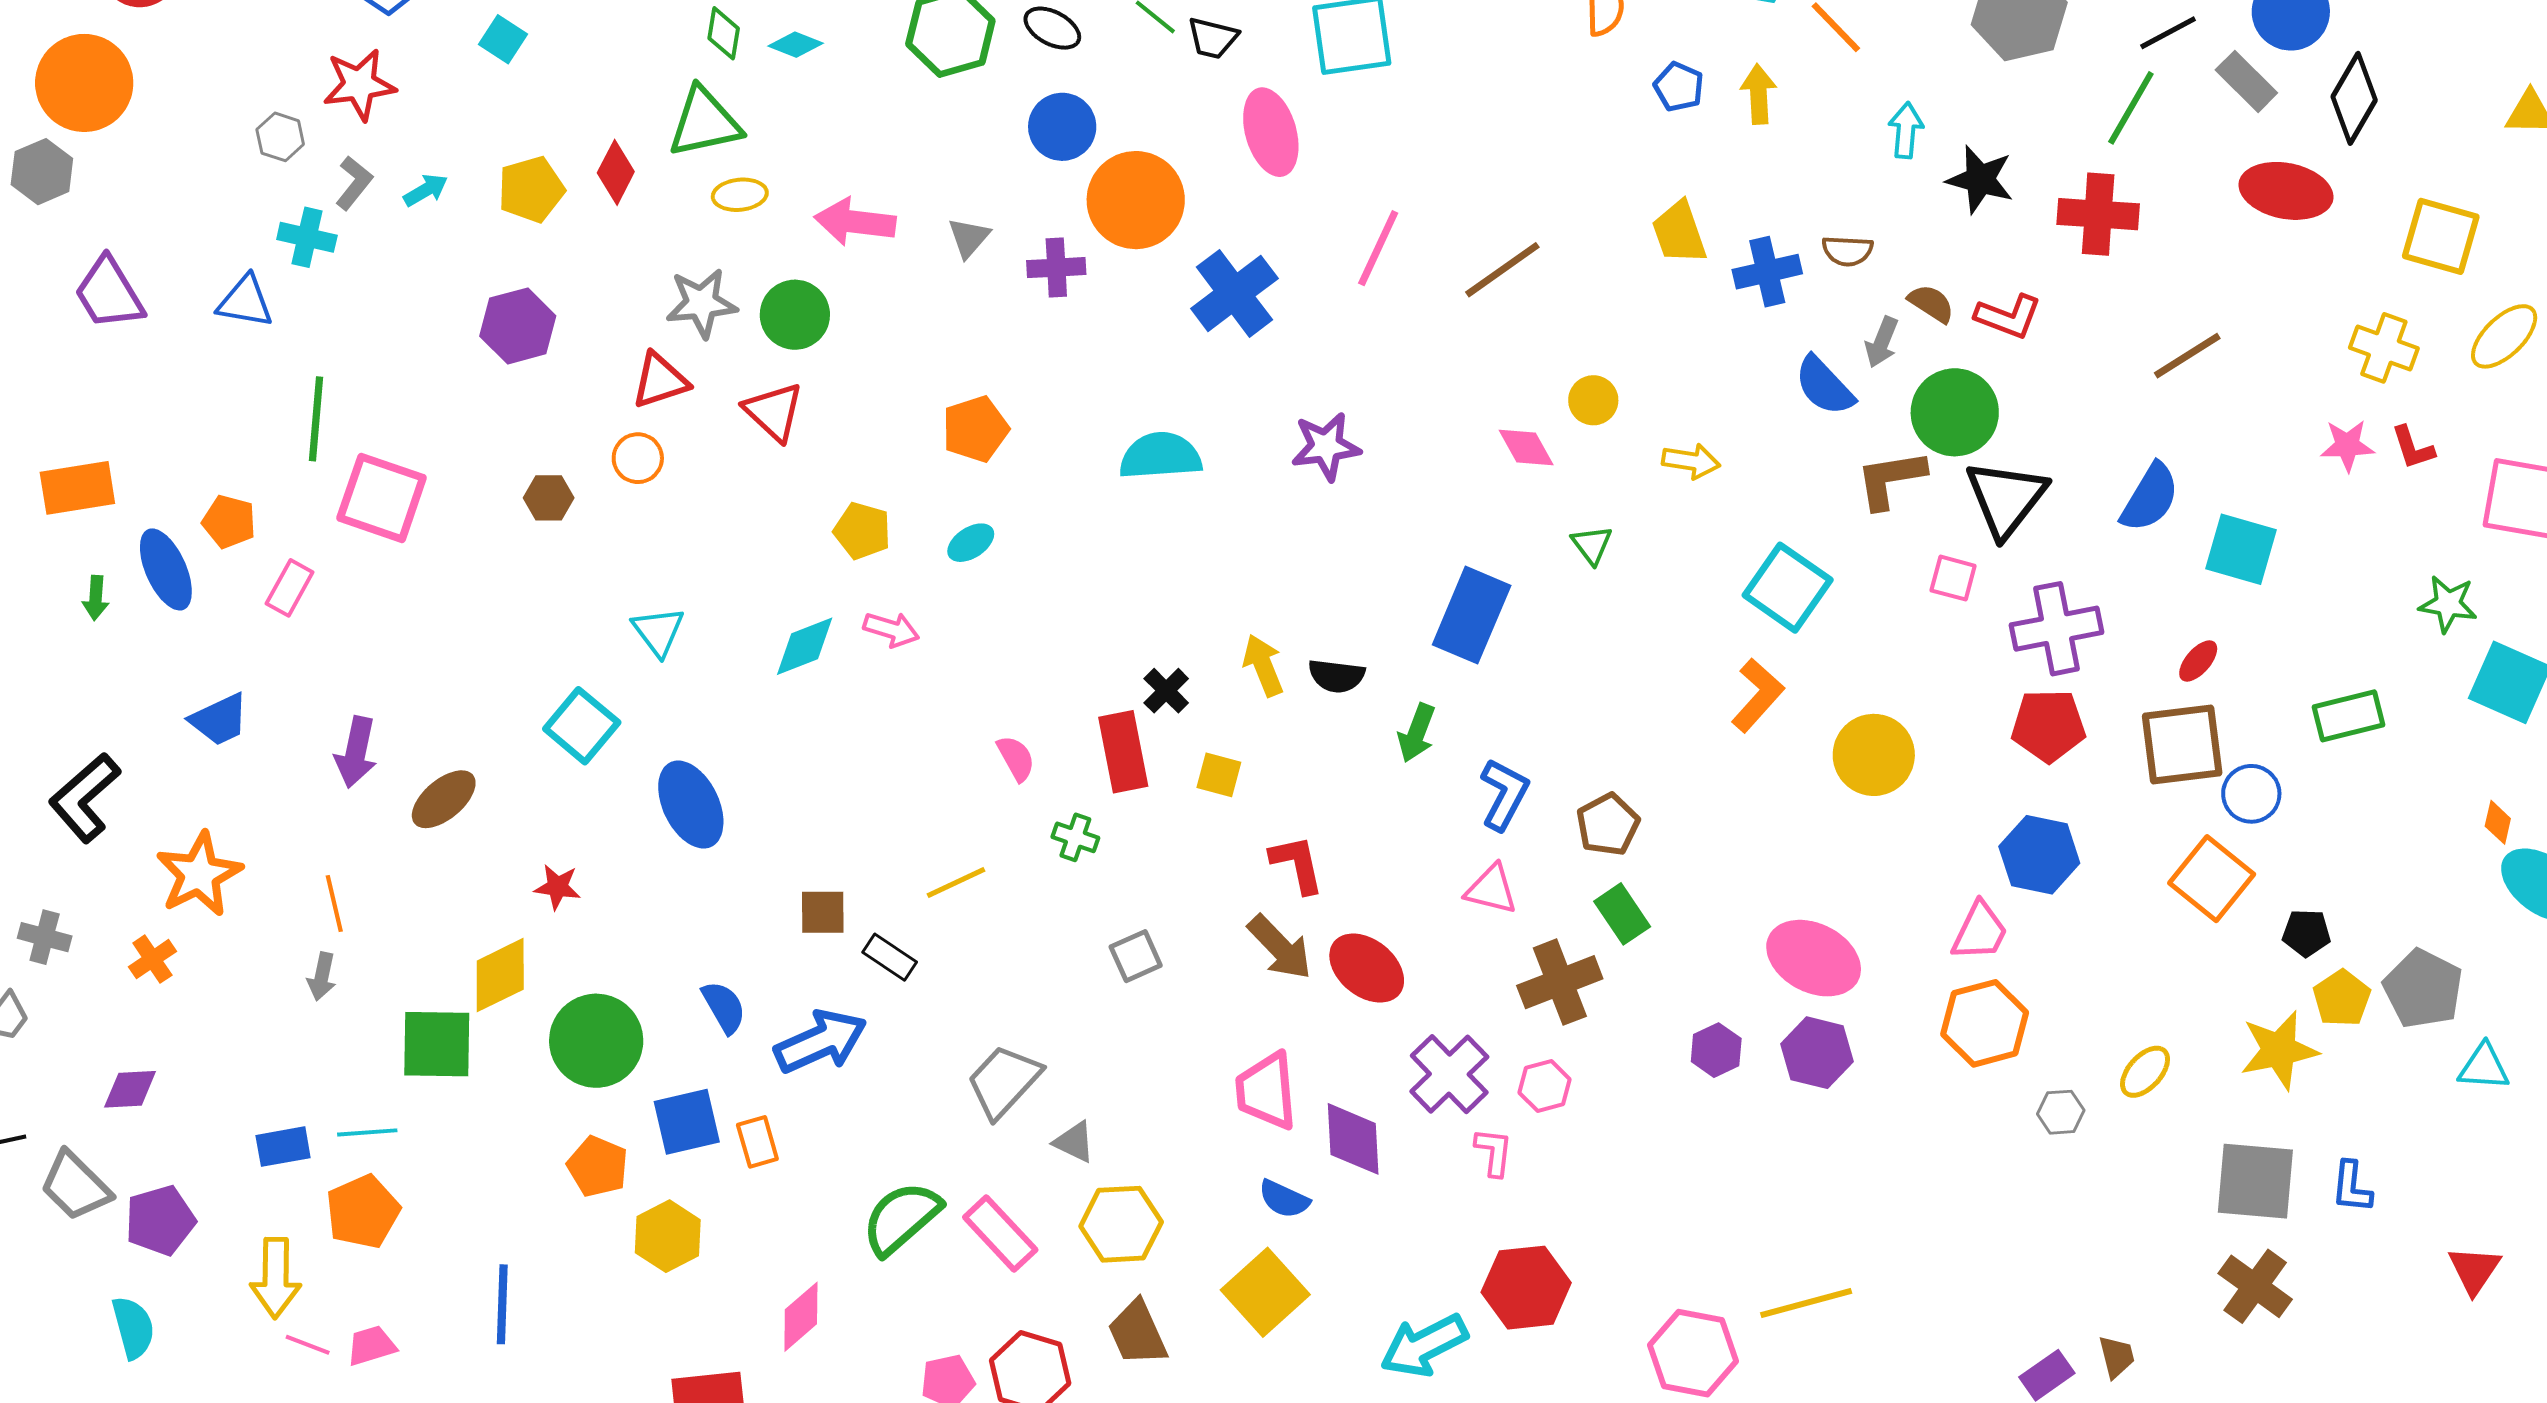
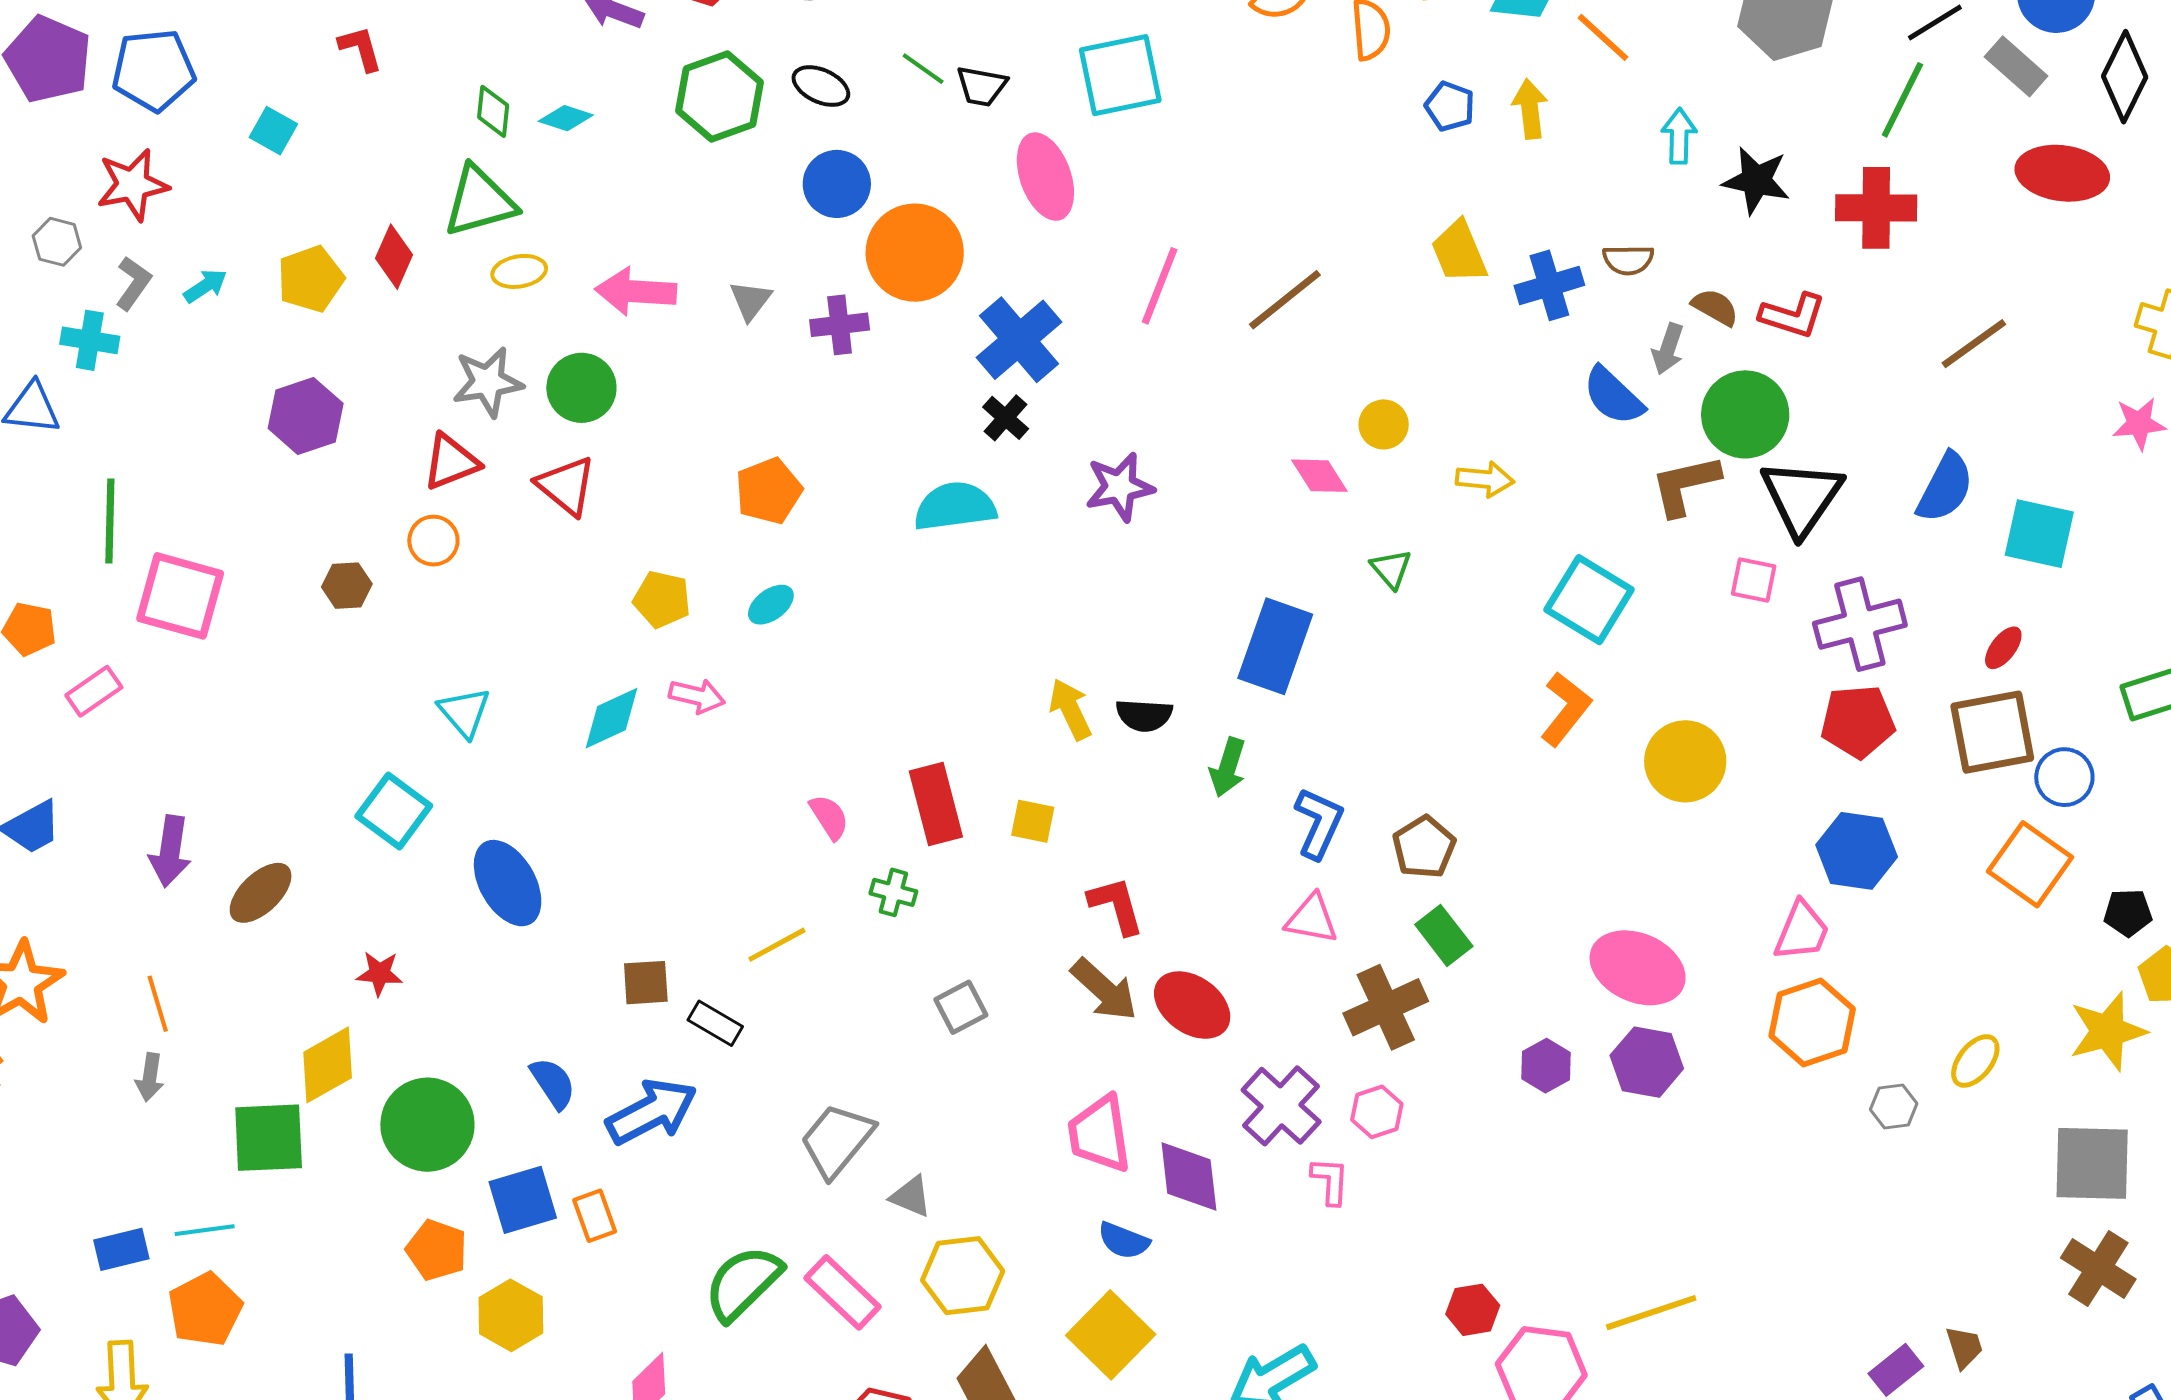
pink rectangle: (290, 588) -> (94, 691), turned 30
black cross: (1166, 691) -> (1006, 418), moved
red hexagon: (1526, 1288) -> (1473, 1310), moved, size x0.6

